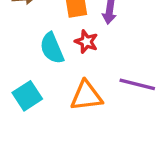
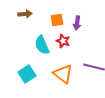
orange triangle: (86, 96) -> (63, 74), turned 45

